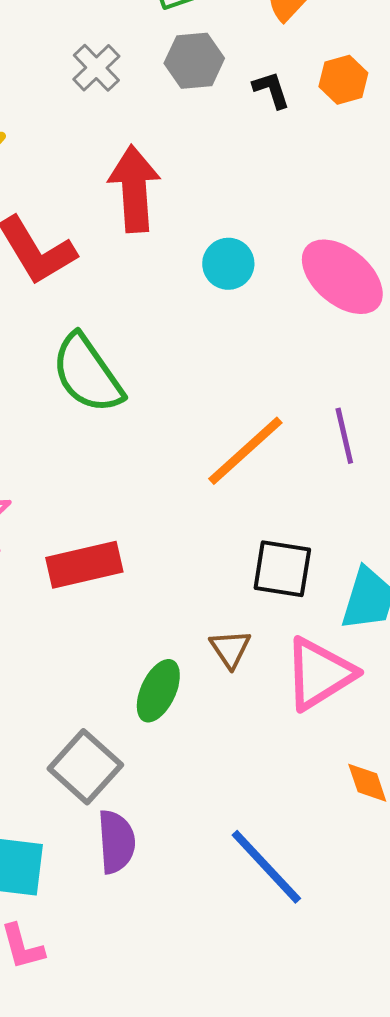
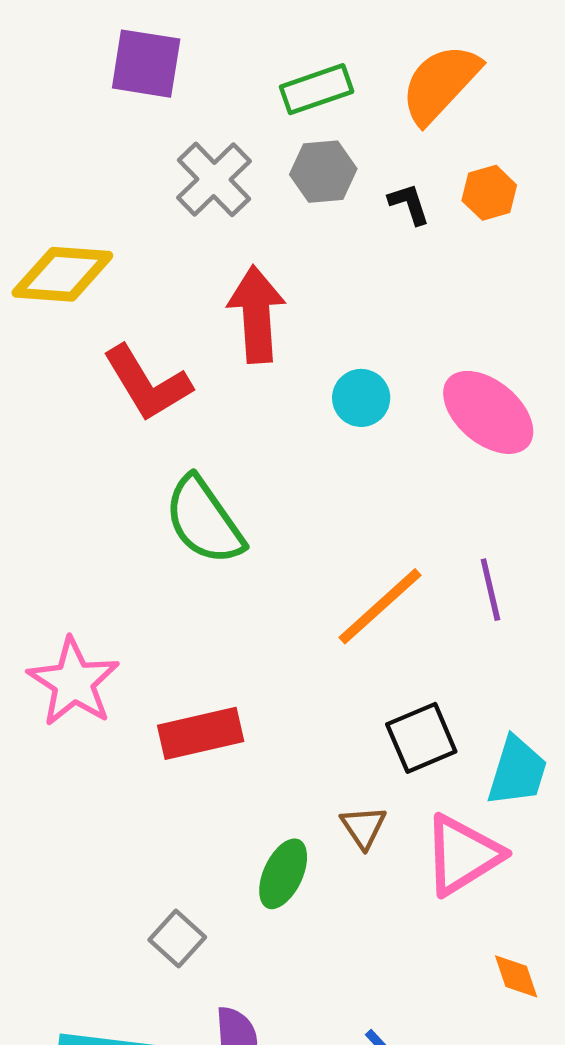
gray cross: (96, 68) -> (214, 179), size x1.4
black square: (282, 569) -> (421, 738), turned -32
gray square: (85, 767) -> (177, 938), moved, size x0.7

